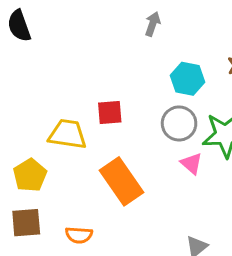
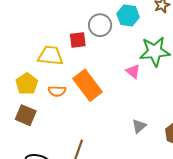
gray circle: (179, 123) -> (100, 25), moved
brown square: (26, 223) -> (26, 115), turned 30
orange semicircle: (79, 235) -> (57, 91), moved

